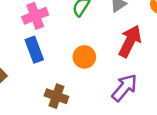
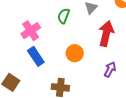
purple arrow: (124, 88) -> (110, 69), size x0.7

